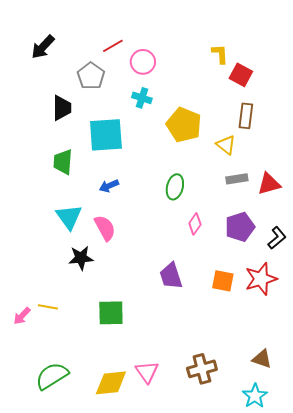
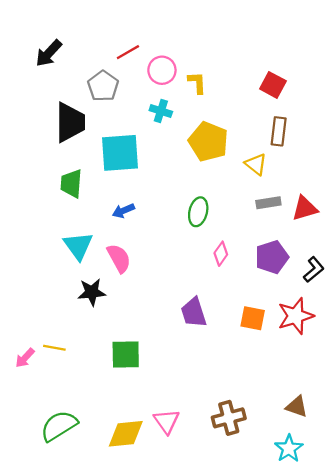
yellow L-shape: (220, 54) -> (197, 83), moved
black trapezoid: (62, 108) -> (70, 122), size x1.4

